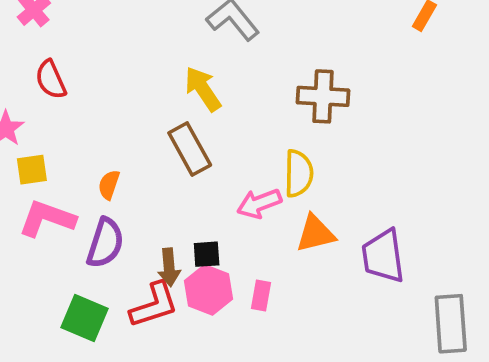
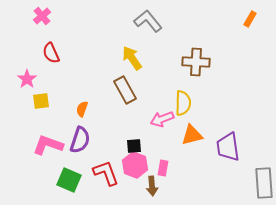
pink L-shape: (47, 219) -> (48, 145), moved
brown arrow: (169, 267) -> (152, 186), moved
red L-shape: (154, 305) -> (106, 173), turned -92

